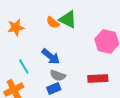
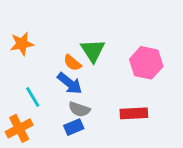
green triangle: (68, 20) -> (93, 51), moved, turned 30
orange semicircle: (53, 23) -> (72, 63), moved

